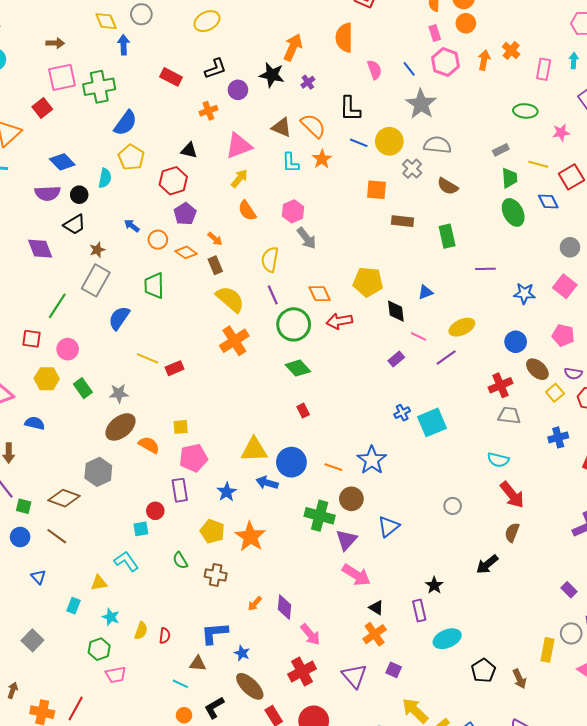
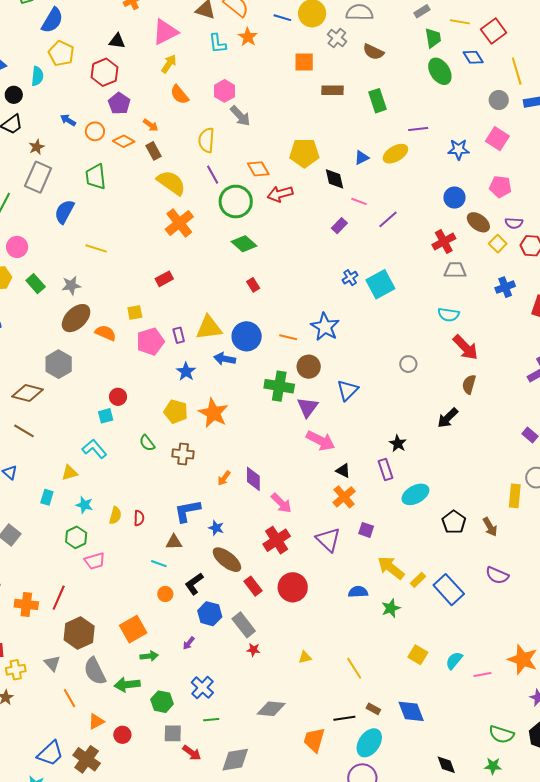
yellow ellipse: (462, 327) -> (395, 154), moved
red rectangle: (175, 368) -> (164, 279), moved
purple rectangle: (180, 490) -> (179, 335), moved, size x0.7

